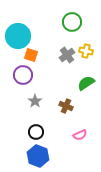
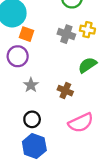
gray cross: (67, 55) -> (66, 34), turned -35
pink semicircle: (80, 135) -> (81, 123), size x1.6

